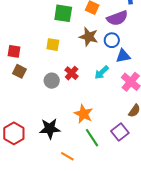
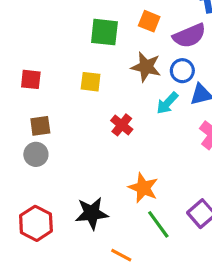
red square: (14, 51) -> (31, 79), moved
brown square: (19, 71) -> (40, 126), turned -32
cyan arrow: (102, 72) -> (167, 103), moved
gray circle: (52, 81) -> (36, 154), moved

